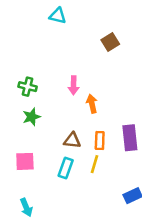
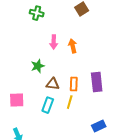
green cross: (28, 87) -> (37, 13), moved
orange arrow: (92, 104) -> (73, 46), moved
green star: (31, 117) -> (38, 66), moved

